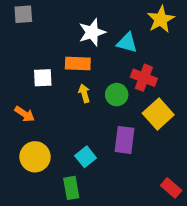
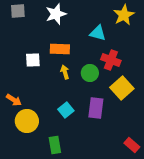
white star: (92, 32) -> (56, 14), moved
orange arrow: (25, 114) -> (14, 100), moved
cyan square: (86, 157) -> (66, 110), moved

